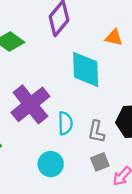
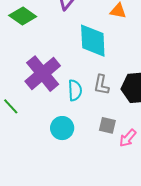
gray L-shape: (96, 132) -> (101, 85), moved
gray square: (100, 162) -> (107, 125), turned 36

